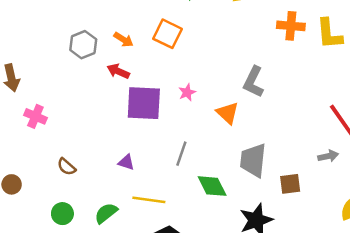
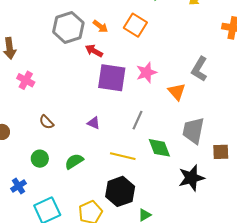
gray hexagon: (83, 45) -> (68, 27), size x1.4
pink star: (187, 92) -> (146, 73), size x1.5
yellow line: (149, 200) -> (123, 156), moved

